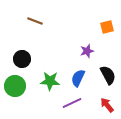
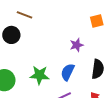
black circle: (22, 59) -> (11, 35), moved
black semicircle: (108, 75) -> (98, 69), turned 36

